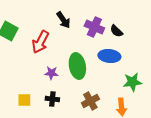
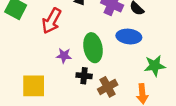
black cross: (52, 99) -> (84, 76), moved
yellow square: (24, 100) -> (34, 86), size x1.6

